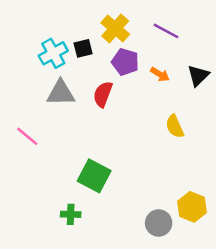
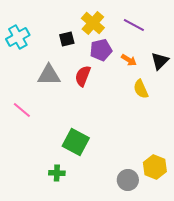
cyan cross: (53, 53) -> (18, 37), moved
purple pentagon: (125, 62) -> (101, 50), turned -30
yellow semicircle: (175, 126) -> (141, 89), moved

